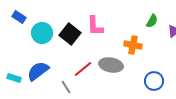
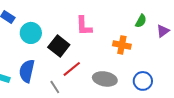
black square: (70, 34) -> (59, 46), moved
gray ellipse: (111, 65) -> (105, 79), moved
blue semicircle: (38, 71) -> (27, 71), turned -40

